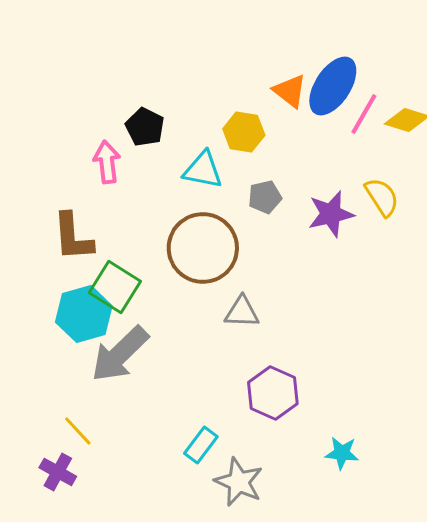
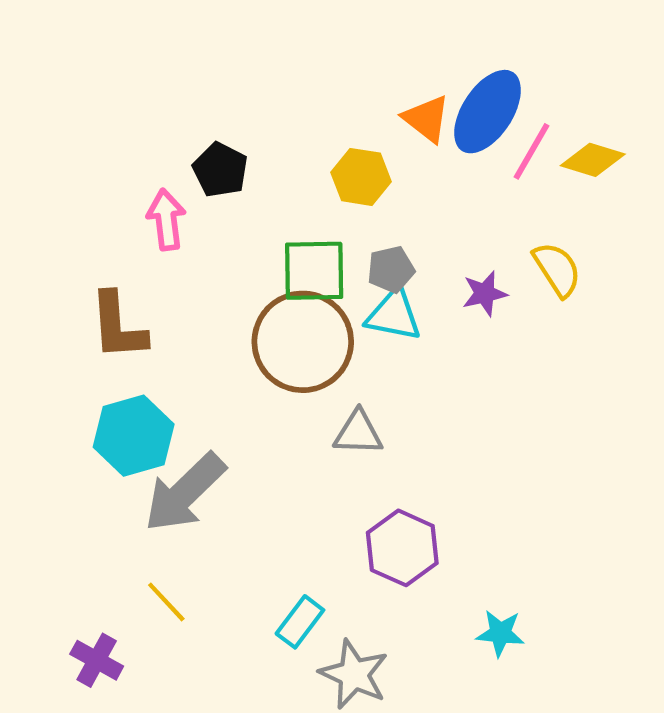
cyan triangle: (203, 170) -> (394, 315), moved
purple star: (331, 214) -> (485, 293), size x0.7
green square: (115, 287) -> (314, 271), moved, turned -33
yellow line: (78, 431) -> (166, 602), moved

